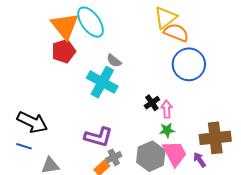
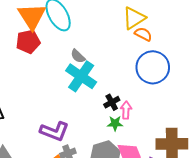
orange semicircle: (176, 33) -> (143, 34), size x0.7
cyan cross: (102, 82) -> (81, 76), moved
green star: (167, 130) -> (115, 123), moved

